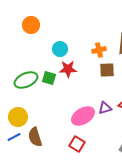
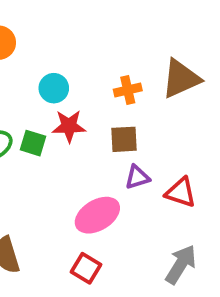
brown square: (107, 70) -> (124, 139), moved
purple triangle: (105, 108) -> (137, 177), moved

